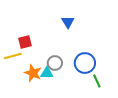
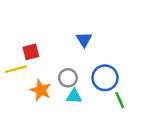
blue triangle: (68, 22) -> (84, 40), moved
cyan triangle: (47, 73) -> (74, 96), moved

